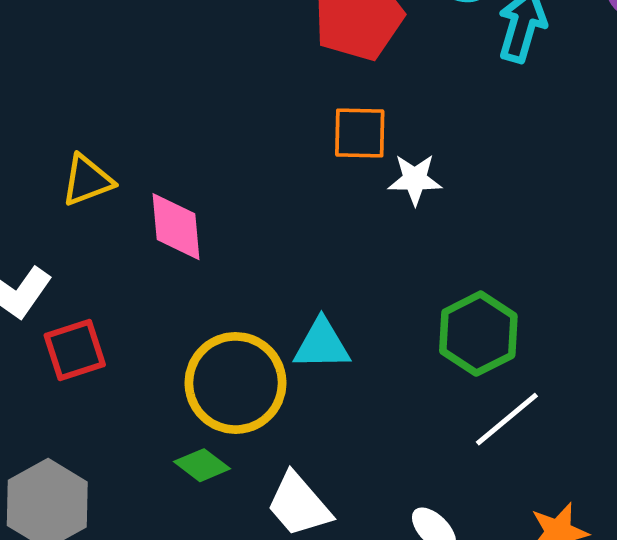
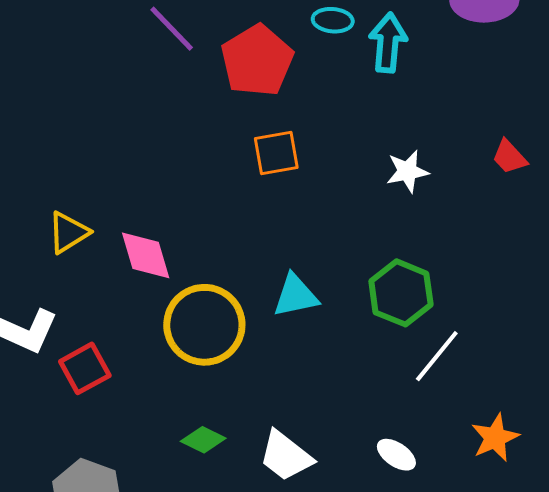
white star: (415, 179) -> (407, 171), moved
cyan triangle: (322, 344) -> (296, 296), moved
yellow circle: (236, 383) -> (204, 325), moved

